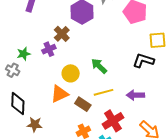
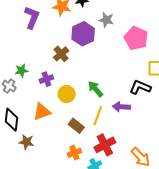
purple cross: (49, 49) -> (46, 79), moved
yellow line: (104, 92) -> (98, 116), turned -60
orange triangle: (59, 94) -> (42, 112), moved
purple arrow: (135, 95) -> (121, 107), moved

